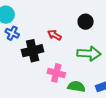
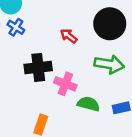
black circle: (86, 22) -> (110, 24), size x1.6
black cross: (33, 51) -> (38, 67), moved

